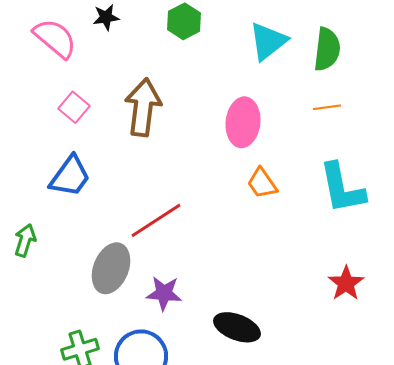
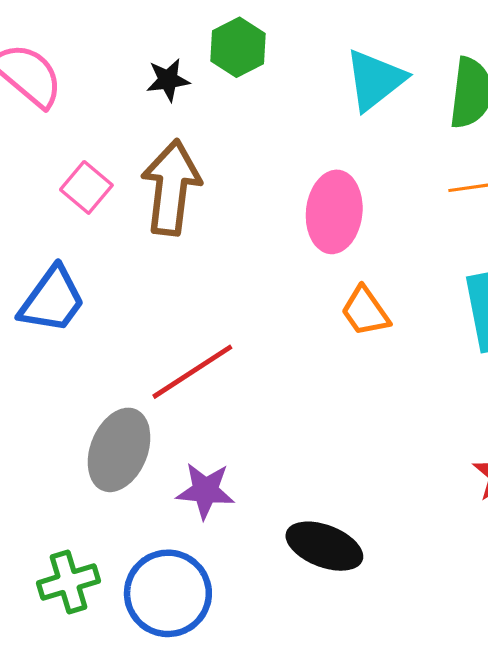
black star: (106, 17) -> (168, 80), moved
pink square: (74, 107) -> (86, 187), moved

